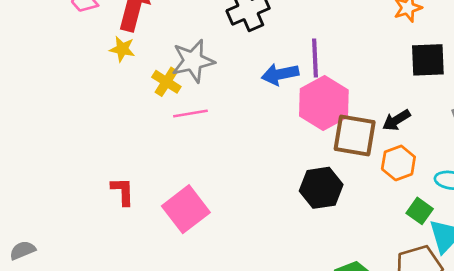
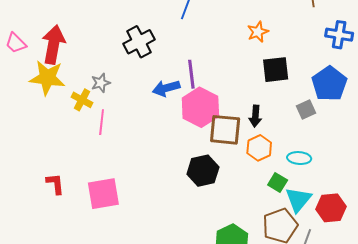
yellow star: (122, 49) -> (47, 78), size x1.8
gray star: (193, 61) -> (101, 83), size x0.6
pink line: (190, 113) -> (102, 122), turned -70
black arrow: (396, 120) -> (255, 116), turned -50
pink square: (186, 209) -> (103, 194), turned 32

